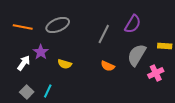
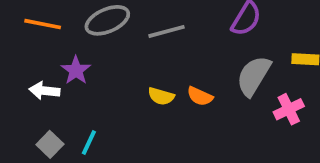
gray line: (104, 34) -> (167, 31), moved, turned 48
white arrow: (24, 63) -> (44, 91), turned -119
yellow semicircle: (65, 64) -> (161, 96), moved

